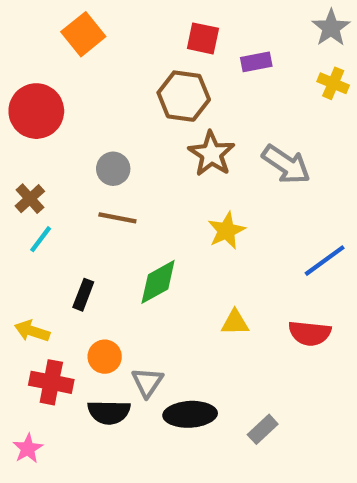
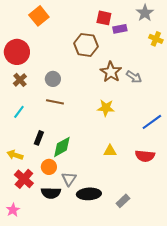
gray star: (331, 28) -> (145, 13), moved
red square: (203, 38) -> (104, 18), moved
brown star: (211, 154) -> (111, 72), moved
gray arrow: (286, 164) -> (134, 77), size x0.7
brown cross: (30, 199) -> (20, 80), moved
yellow star: (226, 231) -> (106, 108), turned 30
green diamond: (158, 282) -> (62, 147), moved
red cross: (51, 382) -> (24, 179), turned 30

